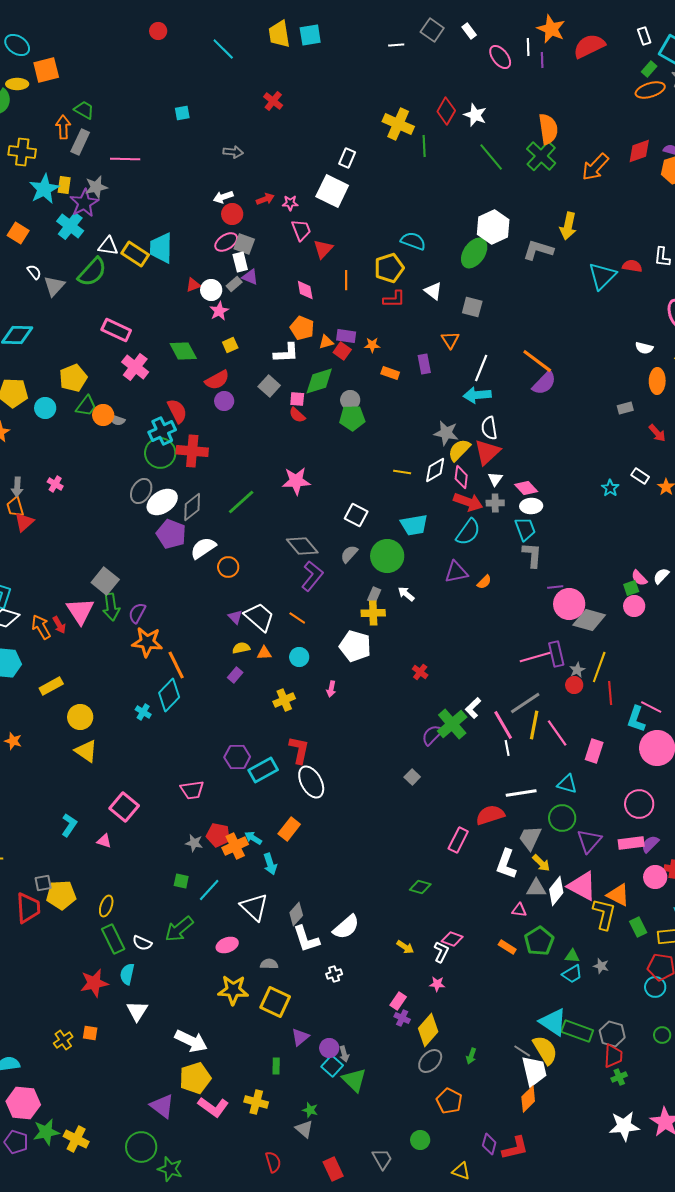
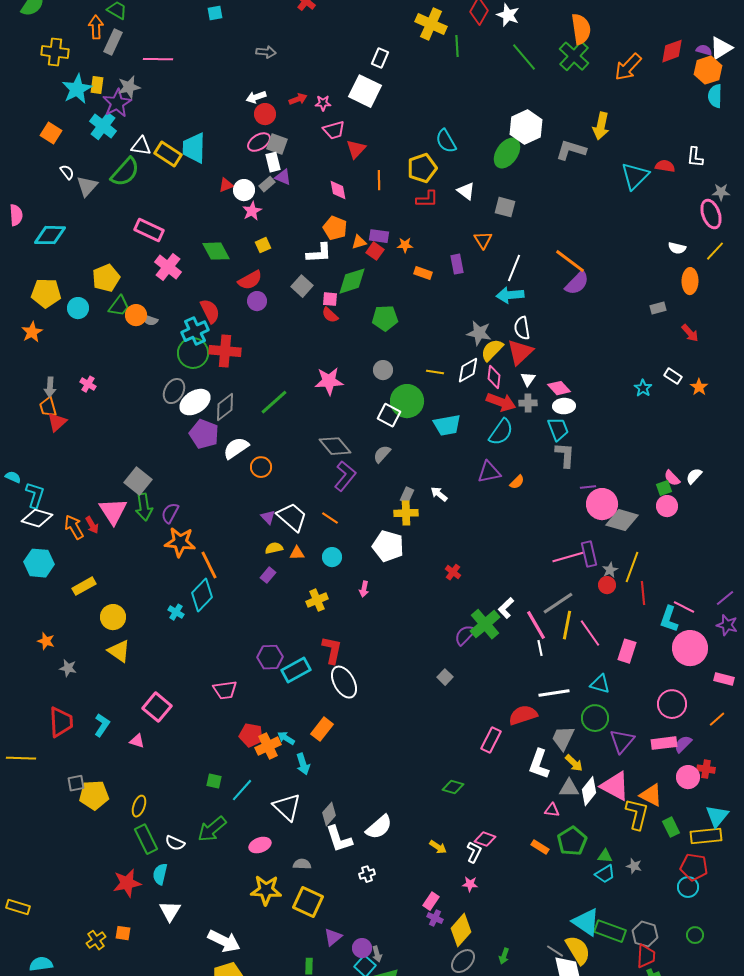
pink trapezoid: (301, 230) -> (334, 130), turned 95
cyan semicircle: (413, 241) -> (446, 141), turned -140
gray circle: (350, 400) -> (383, 370), moved
green circle: (387, 556) -> (407, 401), moved
gray star: (194, 843) -> (68, 668), moved
red trapezoid: (28, 908) -> (61, 722), moved

